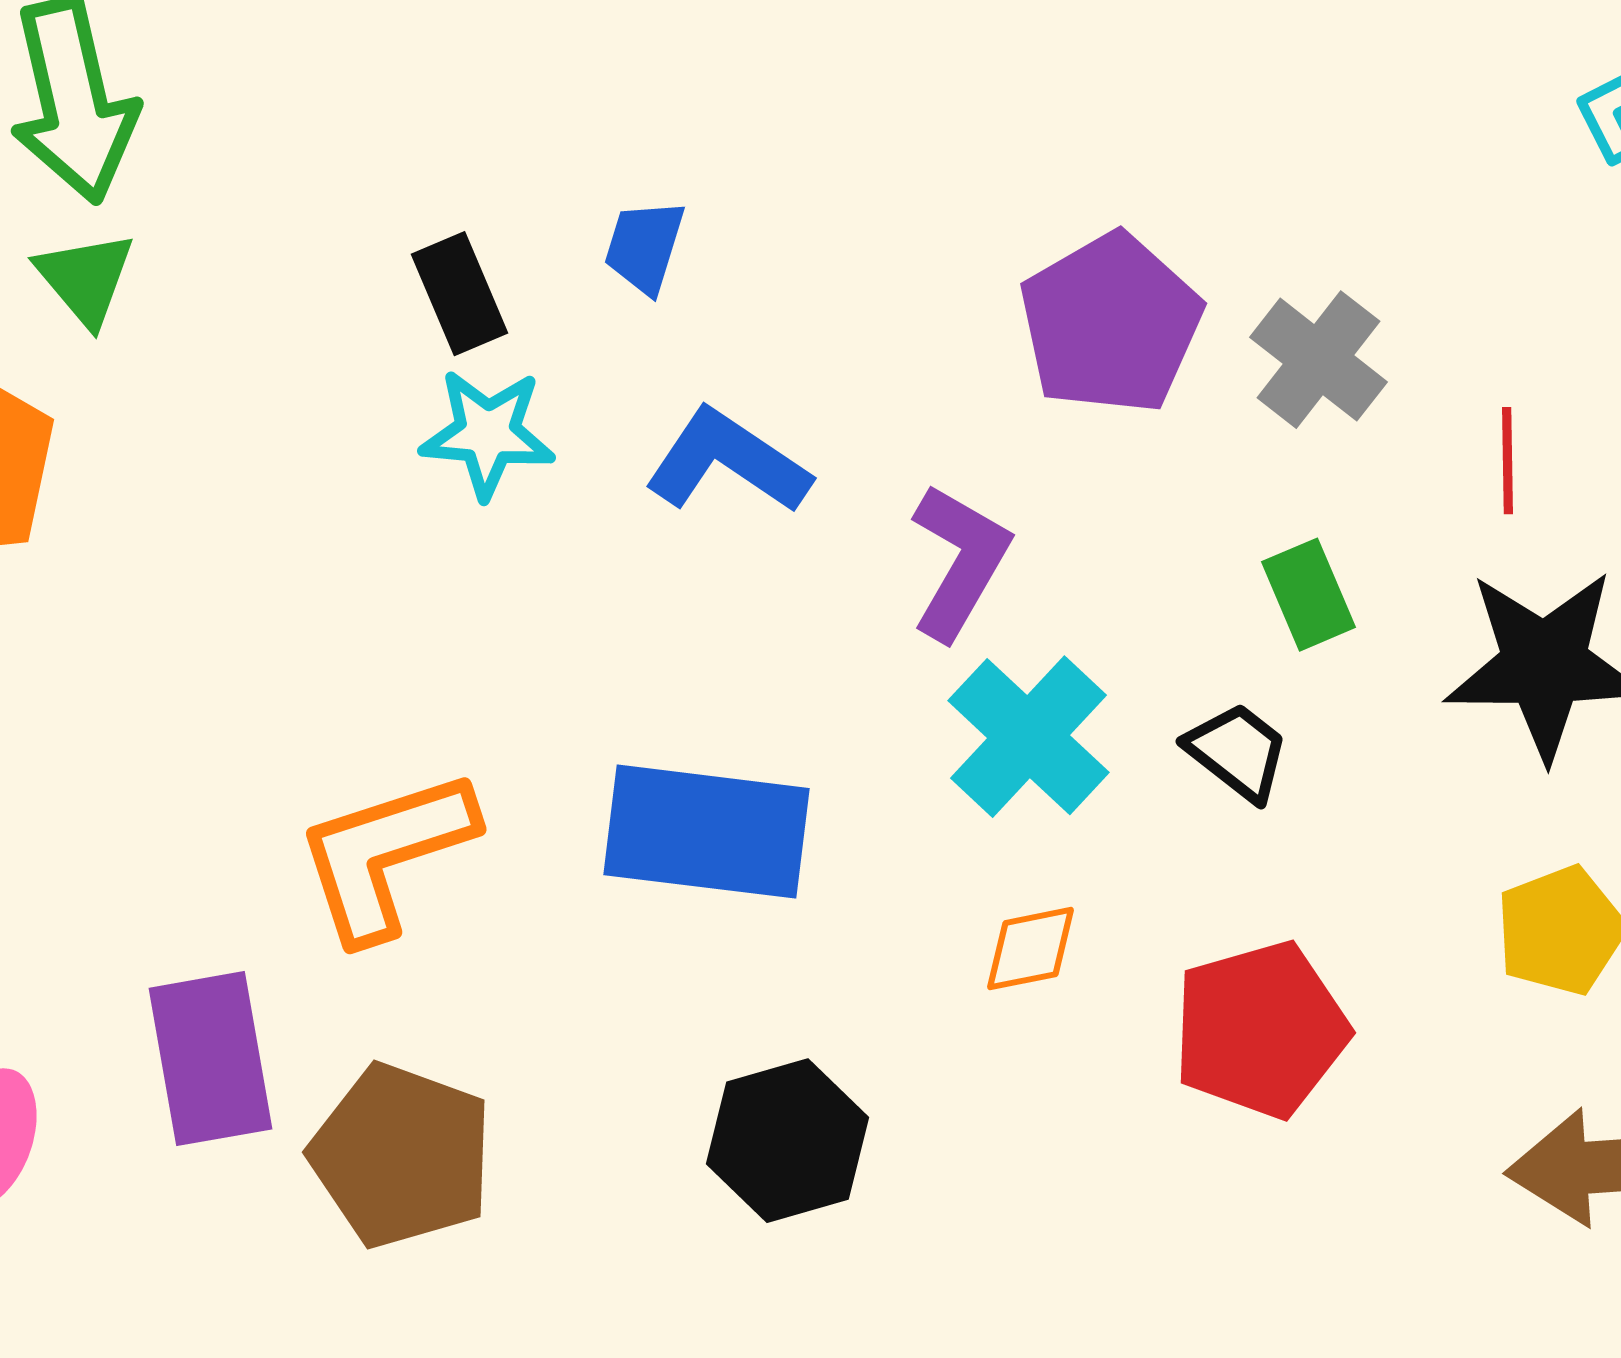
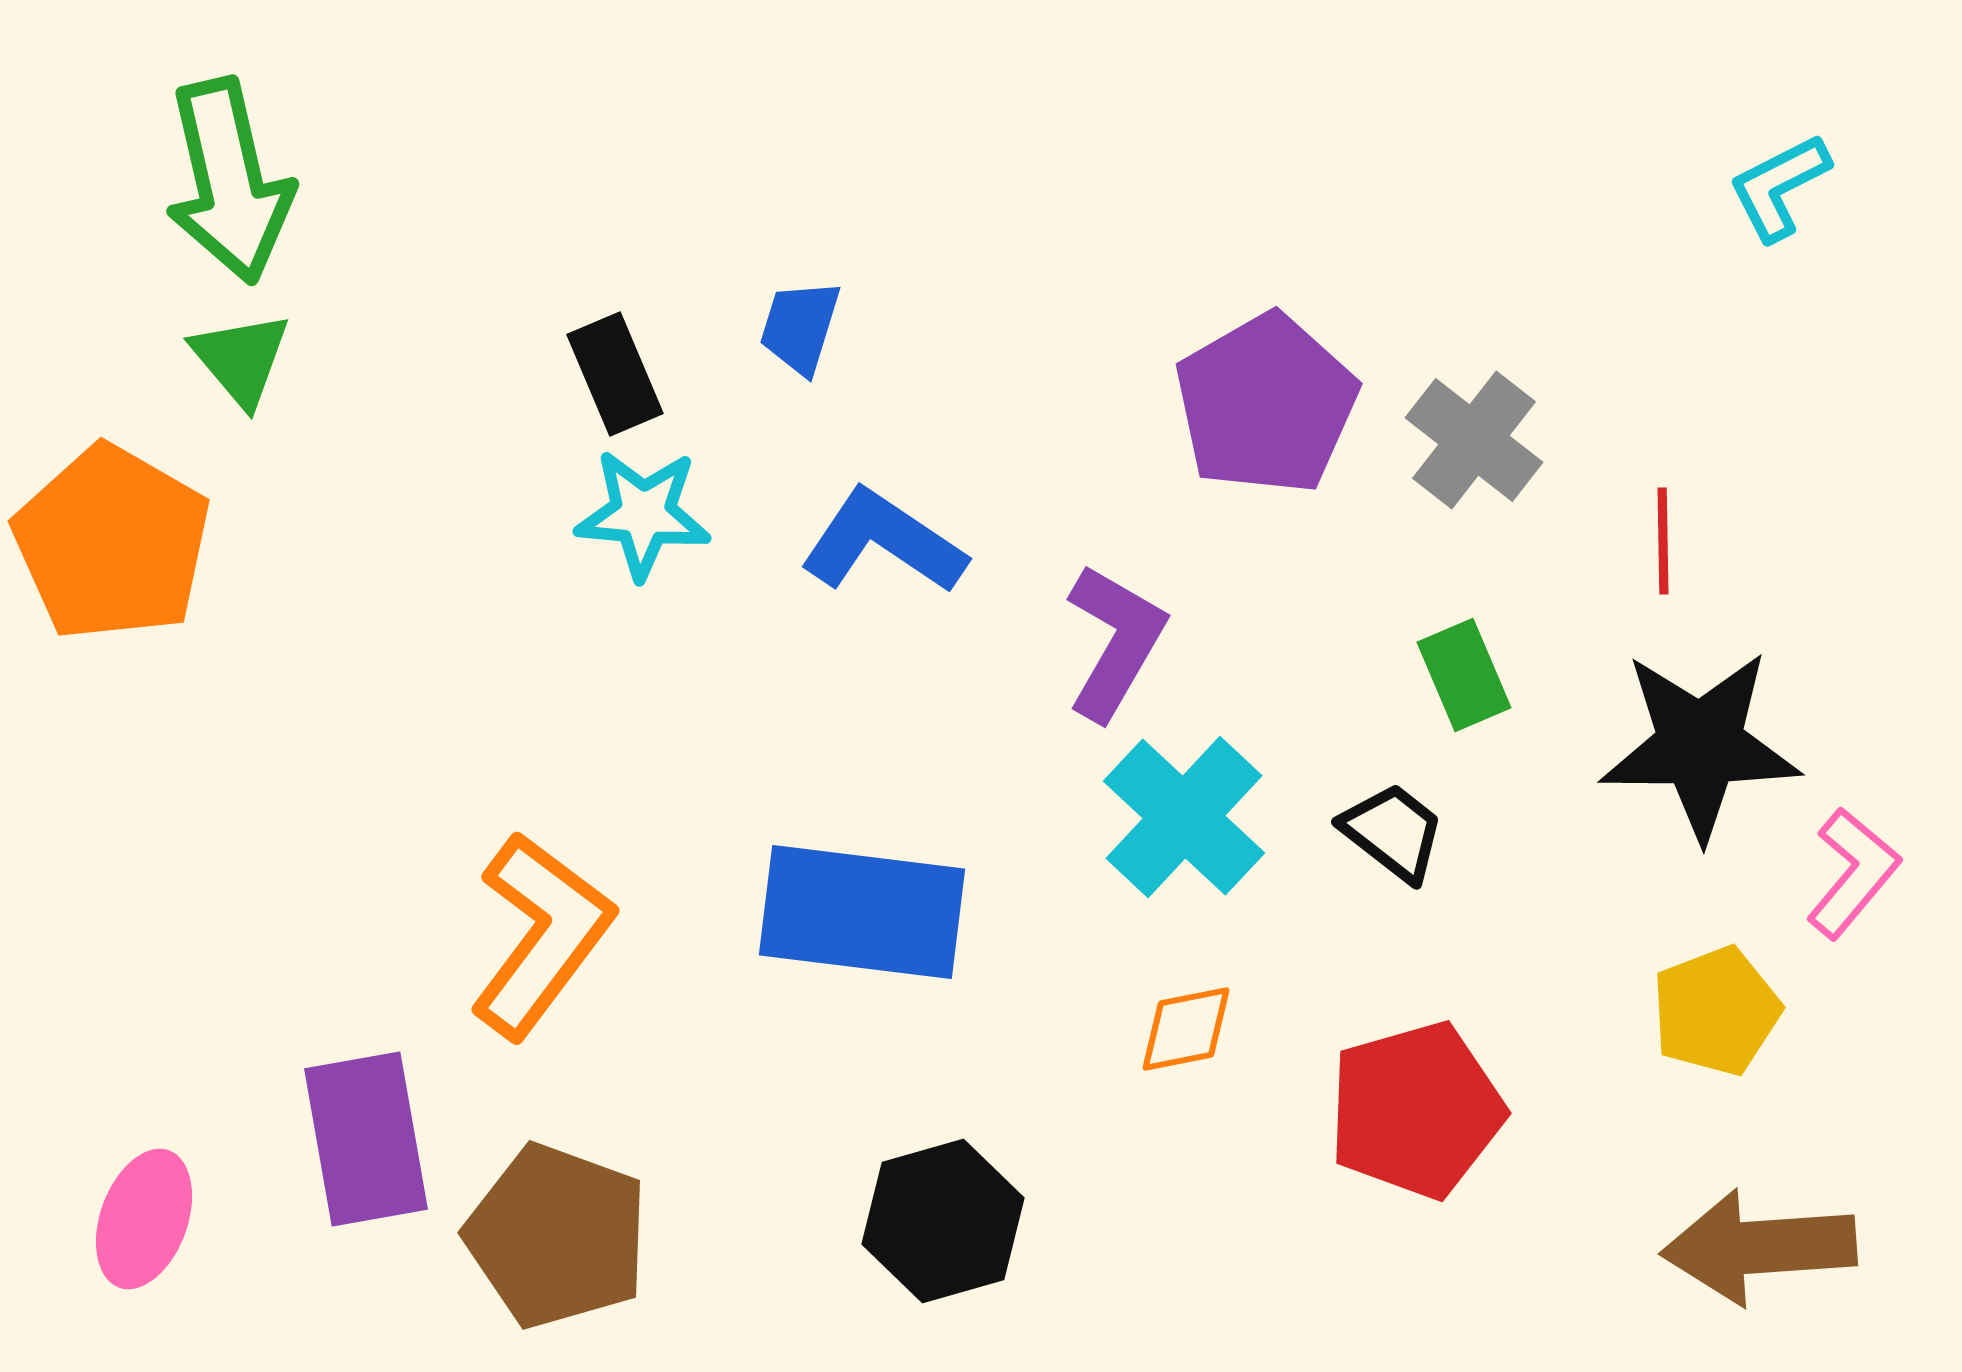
orange L-shape: (386, 855) -> (541, 935), turned 145

